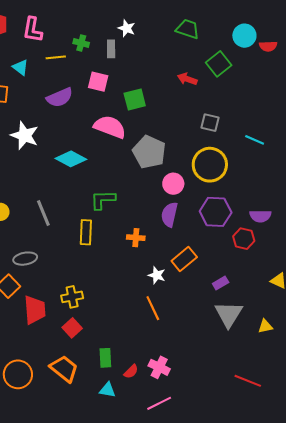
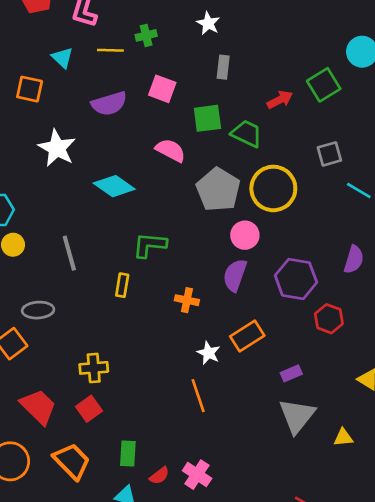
green trapezoid: (188, 29) -> (247, 134), moved
green cross: (81, 43) -> (146, 35), turned -35
gray rectangle: (111, 49) -> (223, 67), moved
red arrow: (187, 79) -> (280, 100), turned 126
gray square: (210, 123) -> (329, 154), moved, turned -36
pink semicircle: (110, 127) -> (170, 150), size x0.7
yellow circle: (210, 165) -> (273, 188), moved
purple semicircle: (260, 216) -> (354, 259), moved, turned -80
yellow rectangle: (86, 232) -> (122, 285), size x0.7
red trapezoid: (35, 310) -> (38, 407), moved, turned -48

